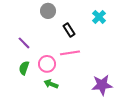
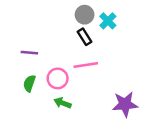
gray circle: (48, 11) -> (85, 15), moved
cyan cross: (99, 17) -> (108, 21), moved
purple line: (24, 43) -> (29, 53), turned -40

